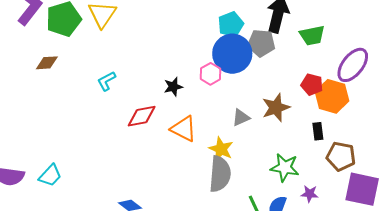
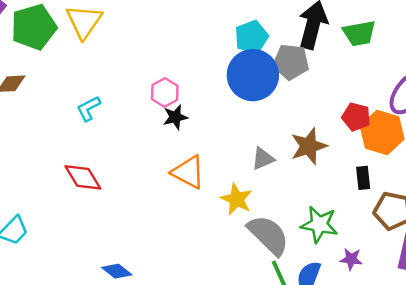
green trapezoid: (312, 35) -> (359, 33), moved
pink hexagon: (210, 74) -> (165, 92), moved
red diamond: (142, 116) -> (83, 177), moved, turned 68
gray semicircle: (220, 174) -> (268, 235), moved, turned -51

